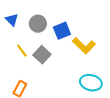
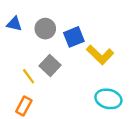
blue triangle: (12, 20) -> (14, 24), turned -32
yellow line: (22, 51) -> (29, 76), moved

